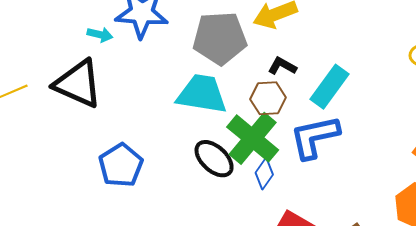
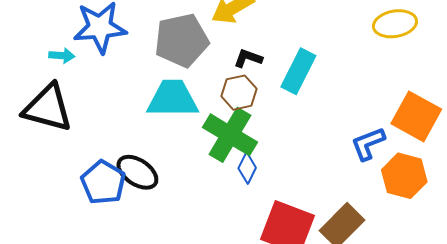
blue L-shape: (315, 137) -> (368, 144), moved, size x0.7
black ellipse: (214, 159) -> (137, 172), moved

